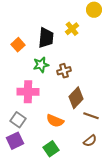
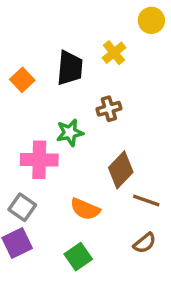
green star: (41, 65) -> (70, 133), moved
brown cross: (64, 71) -> (109, 109), moved

